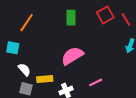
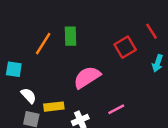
red square: (105, 15) -> (125, 47), moved
green rectangle: (71, 18) -> (70, 36), moved
orange line: (27, 23) -> (43, 44), moved

